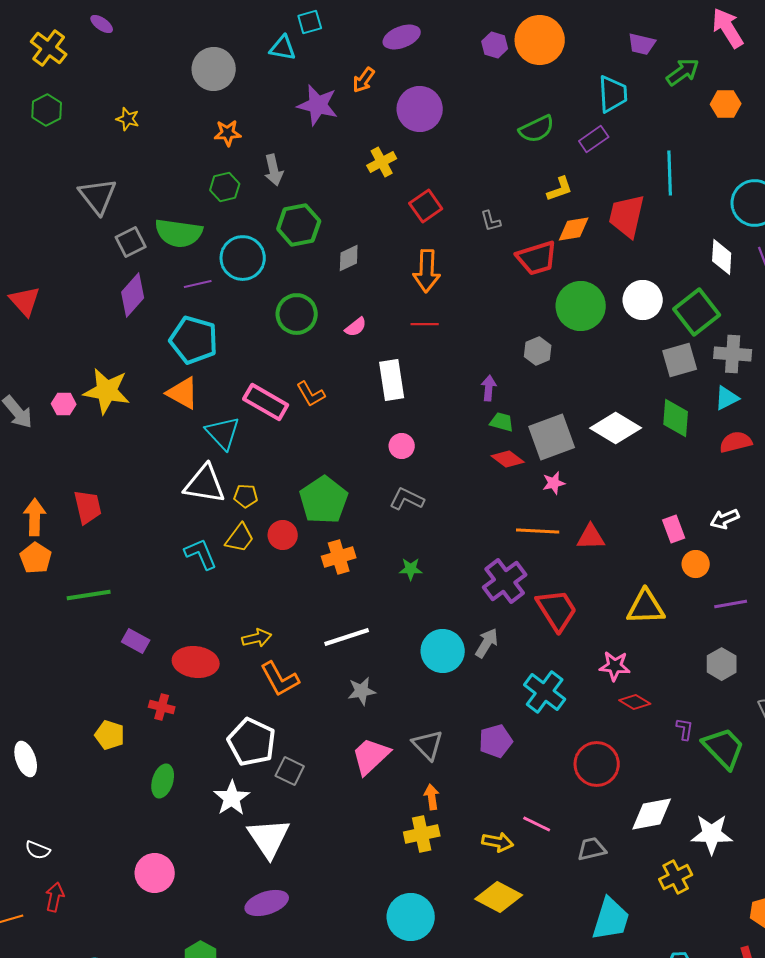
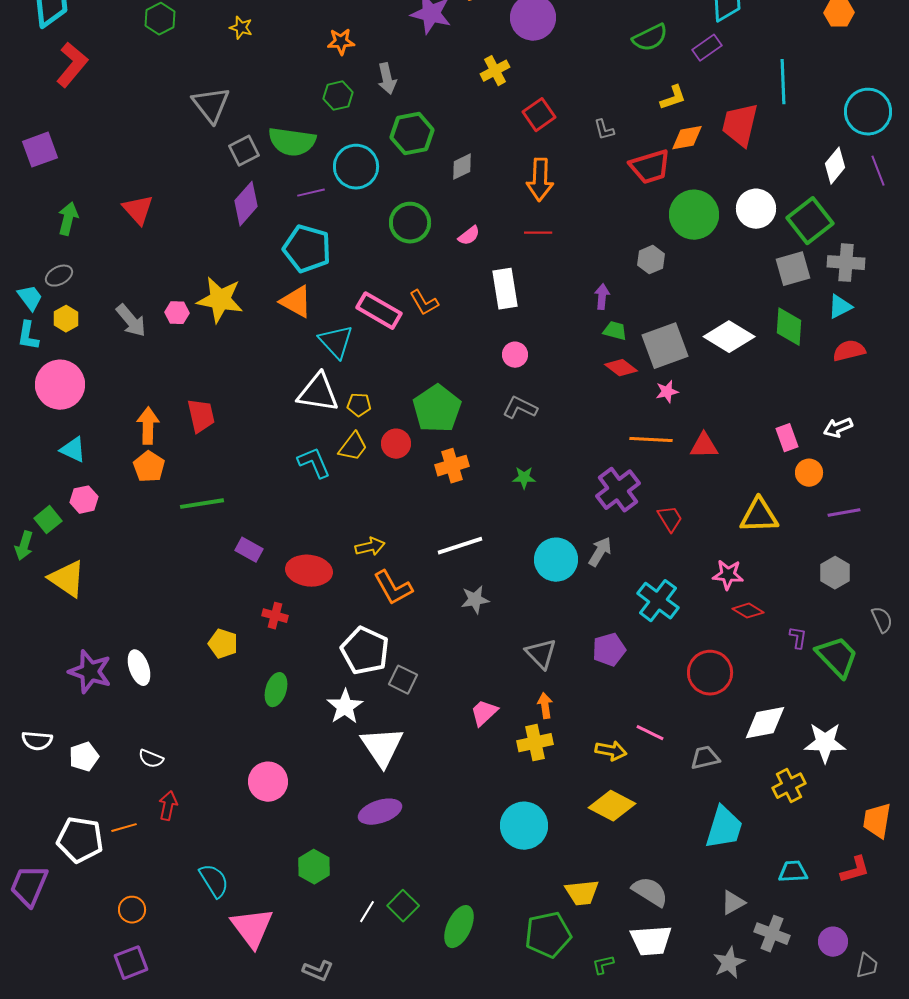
white diamond: (722, 257) -> (835, 166), turned 36
red trapezoid: (557, 610) -> (670, 519), size x0.6
pink trapezoid: (371, 756) -> (484, 713), moved, size x0.7

